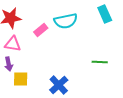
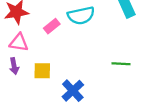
yellow square: (21, 79) -> (42, 71), moved

